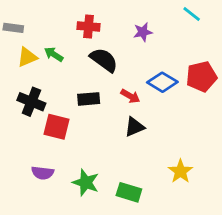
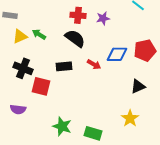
red cross: (89, 26) -> (78, 15), moved
blue diamond: (162, 82) -> (117, 54), turned -30
black triangle: (135, 127) -> (138, 86), moved
purple semicircle: (43, 173) -> (18, 109), moved

